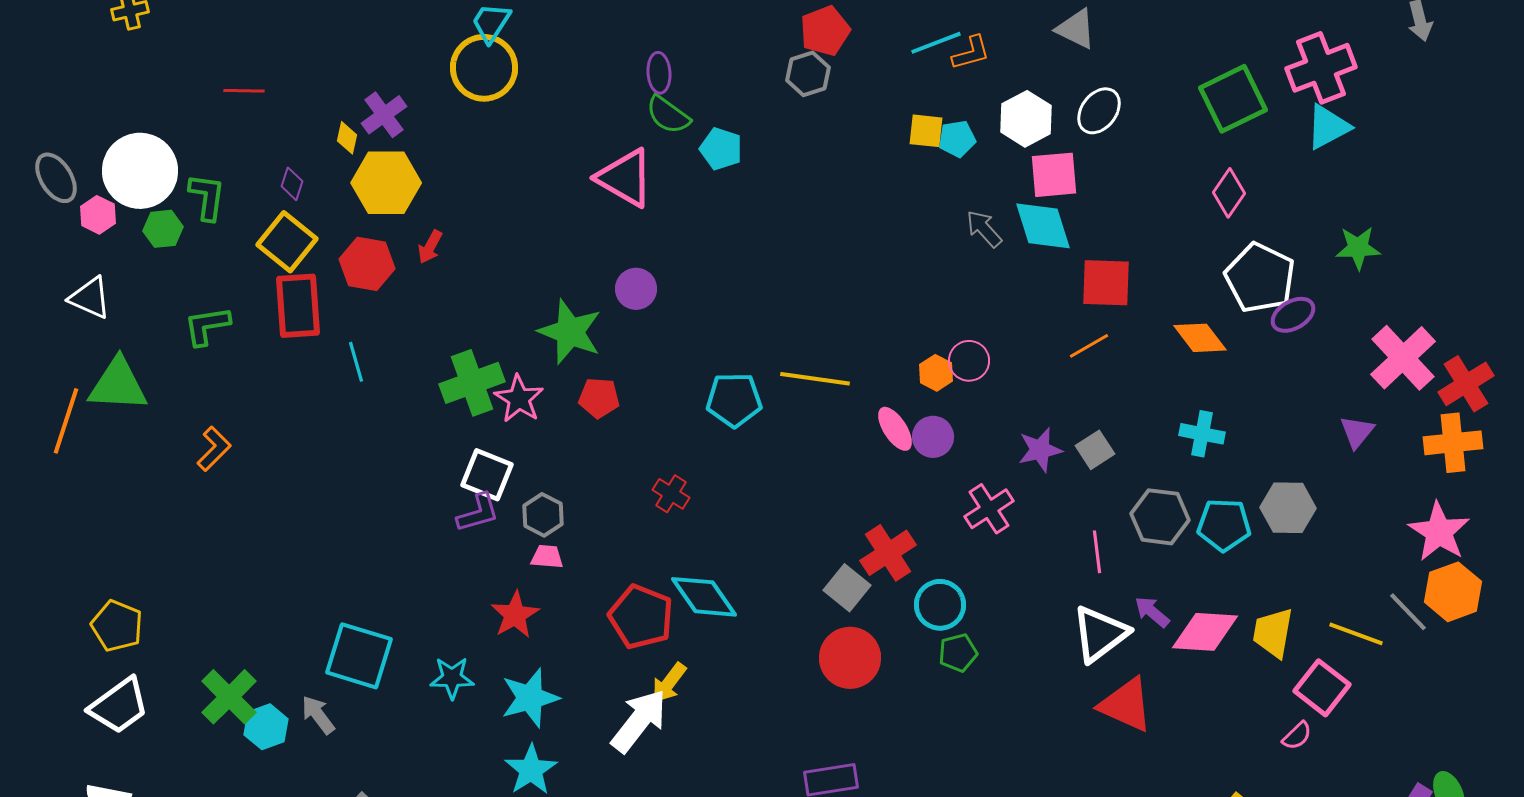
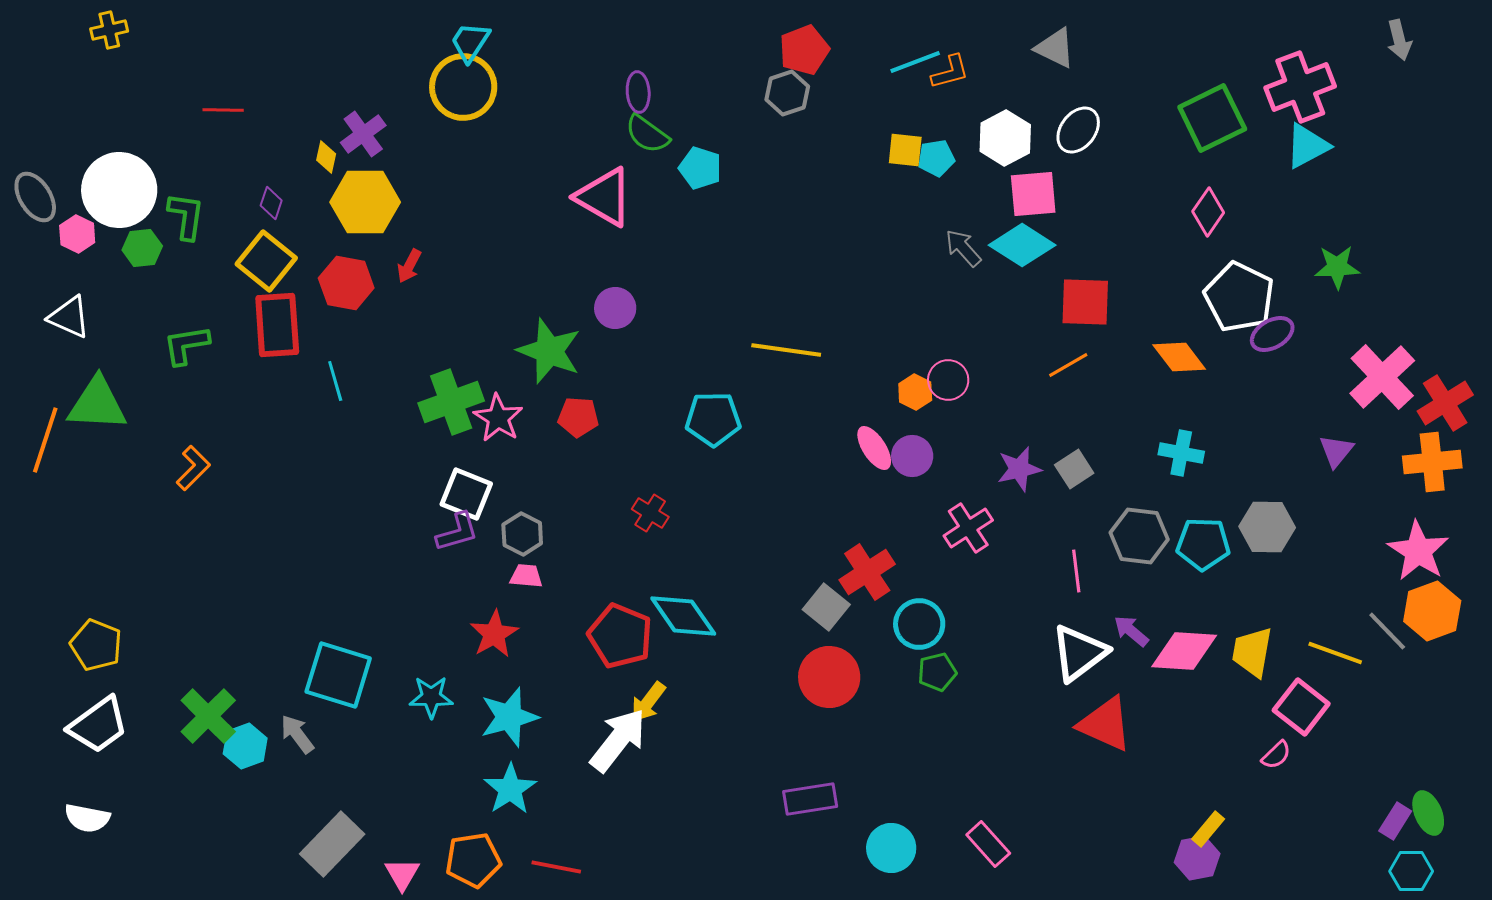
cyan diamond: (1043, 226) -> (1022, 245), turned -40
yellow line: (815, 379) -> (786, 350), moved

